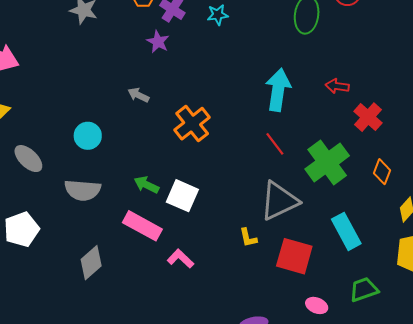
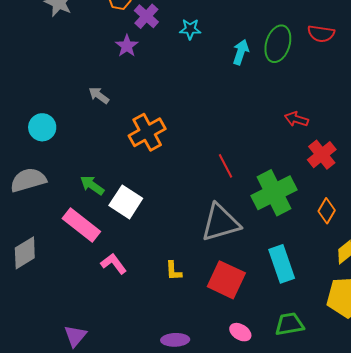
cyan arrow: (278, 90) -> (241, 52), moved, size x0.6
gray semicircle: (83, 190) -> (28, 180), turned 150
yellow L-shape: (248, 238) -> (173, 271), moved

